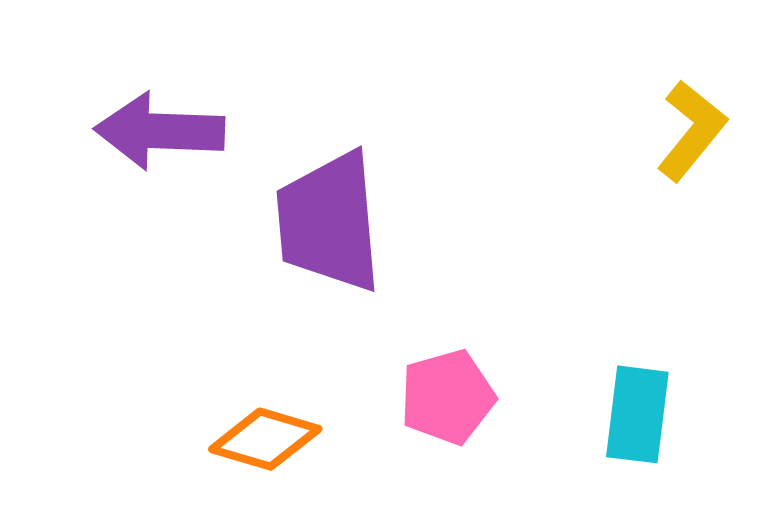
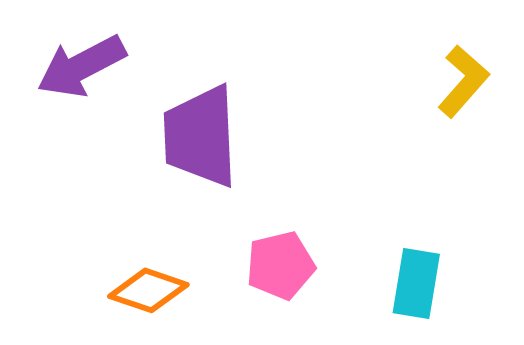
purple arrow: (160, 131) -> (81, 66), turned -32

